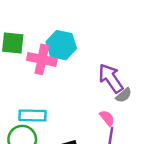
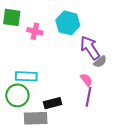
cyan hexagon: (61, 45) -> (68, 23), moved
pink cross: (42, 59) -> (35, 31), size x0.7

